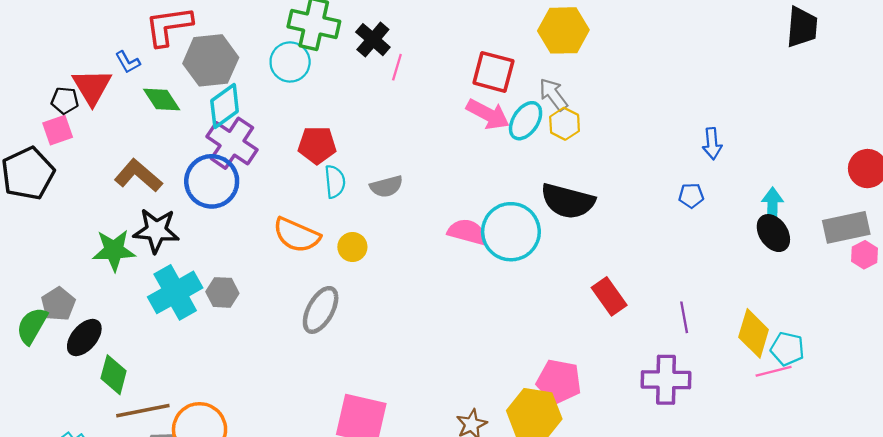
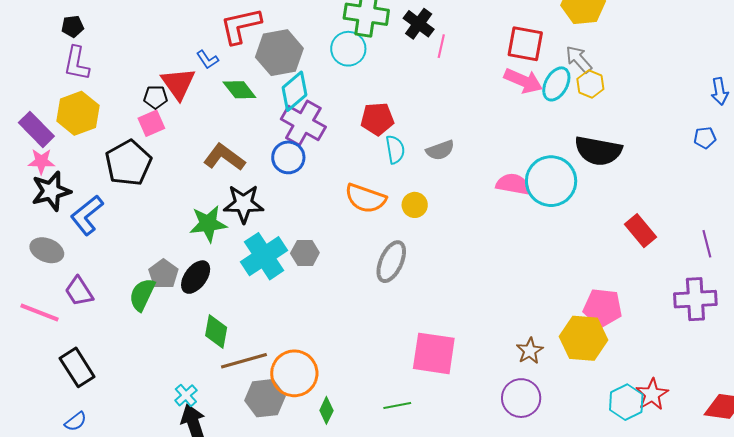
blue circle: (212, 181) -> (288, 157), size x0.7
black ellipse: (84, 338) -> (196, 277), moved

